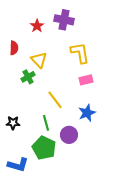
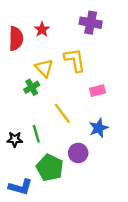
purple cross: (64, 20) -> (91, 23), moved
red semicircle: (14, 48) -> (16, 39), moved, size x1.5
yellow L-shape: (80, 53) -> (75, 60), moved
green line: (46, 123) -> (36, 134), moved

